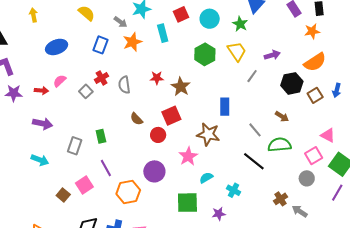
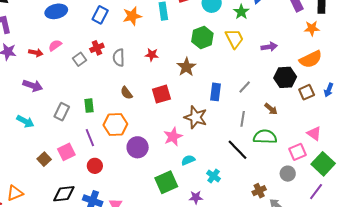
gray line: (252, 76) -> (245, 87), moved
brown star: (181, 87) -> (186, 67), moved
gray line: (255, 130) -> (243, 119), turned 42
red circle: (158, 135) -> (95, 166), moved
orange hexagon: (128, 192) -> (115, 124), moved
green square: (187, 203) -> (166, 182), turned -30

